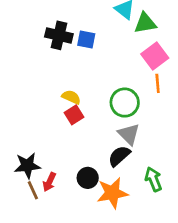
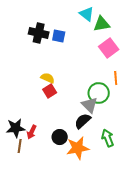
orange line: (158, 83) -> (116, 78), moved
green circle: (125, 103) -> (99, 93), moved
red arrow: (49, 182) -> (32, 132), moved
brown line: (33, 190) -> (20, 146), turned 32

